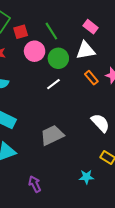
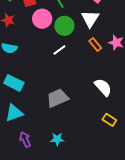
white triangle: (86, 50) -> (90, 19), turned -48
cyan star: (86, 177) -> (57, 139), moved
purple arrow: (35, 184) -> (25, 140), moved

